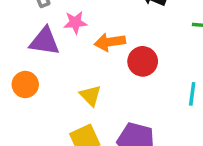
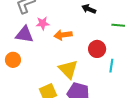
red circle: (143, 61) -> (97, 49), moved
yellow triangle: (90, 96) -> (68, 69), moved, size x1.5

